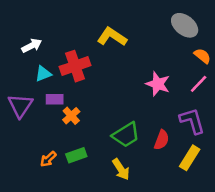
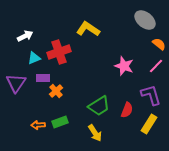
orange arrow: (48, 159) -> (38, 125), turned 40

